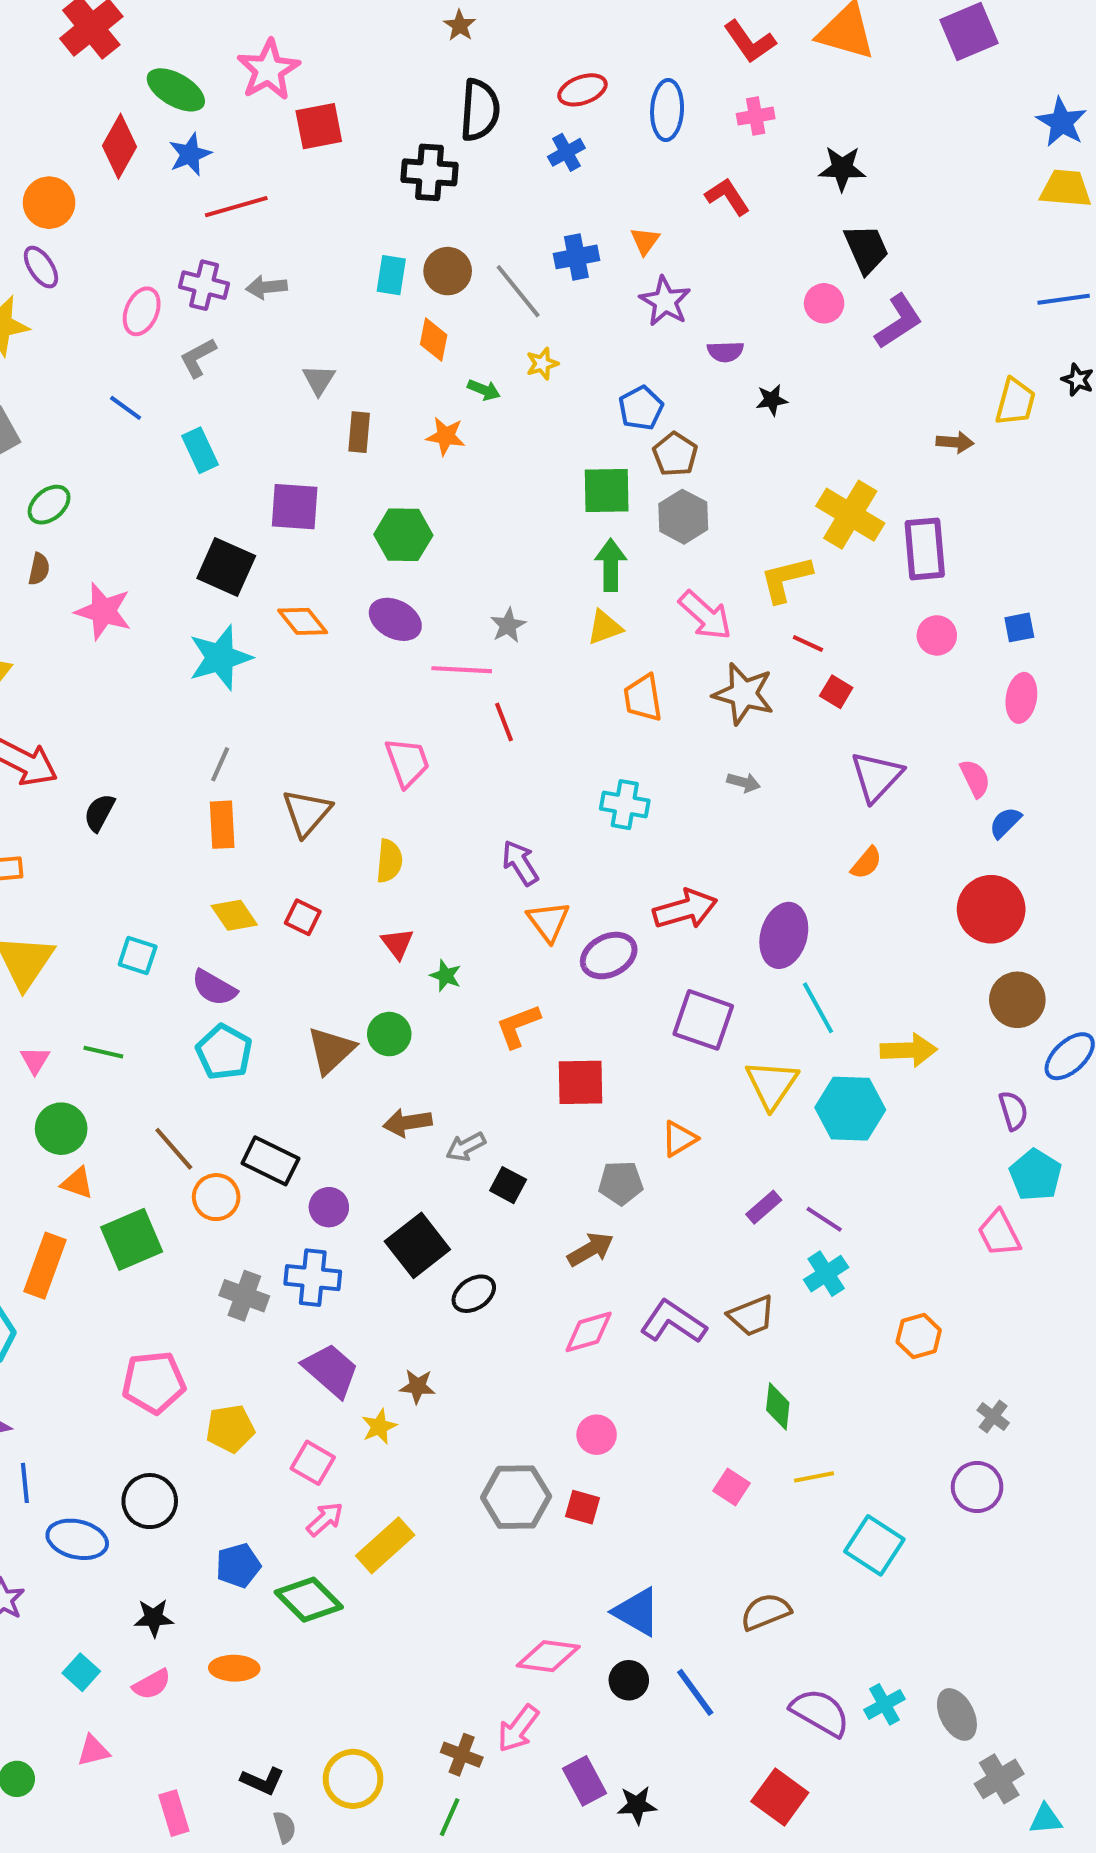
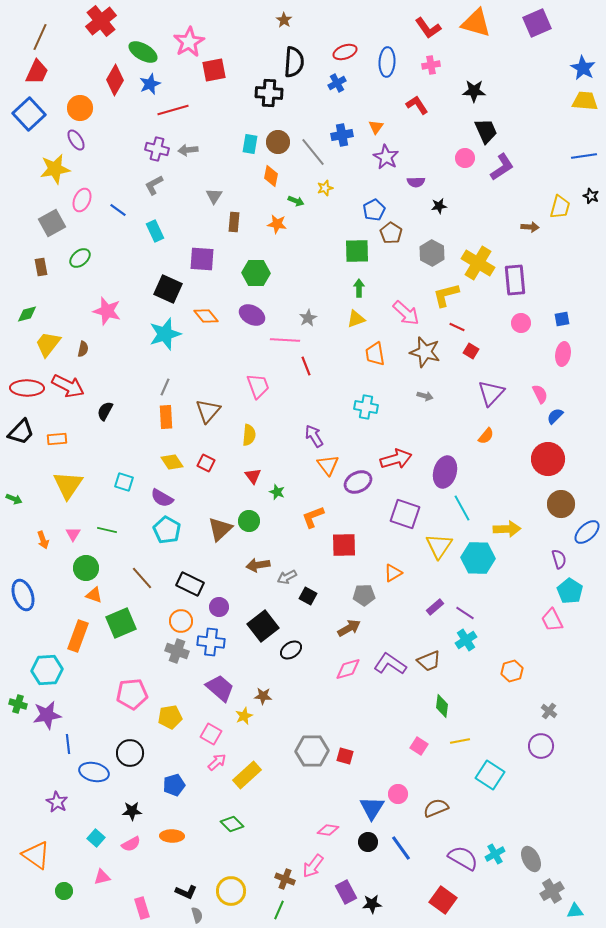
pink ellipse: (142, 311) -> (82, 200), moved
gray hexagon: (683, 517) -> (432, 253), moved
green arrow: (611, 565) -> (359, 288), size x0.7
brown semicircle: (39, 569) -> (83, 349), moved
orange circle: (216, 1197) -> (181, 621), moved
pink circle: (597, 1435) -> (398, 794), moved
green diamond: (309, 1600) -> (232, 824), moved, size x0.7
blue triangle: (637, 1612) -> (372, 808), turned 32
pink diamond: (548, 1656) -> (328, 830), size x0.7

